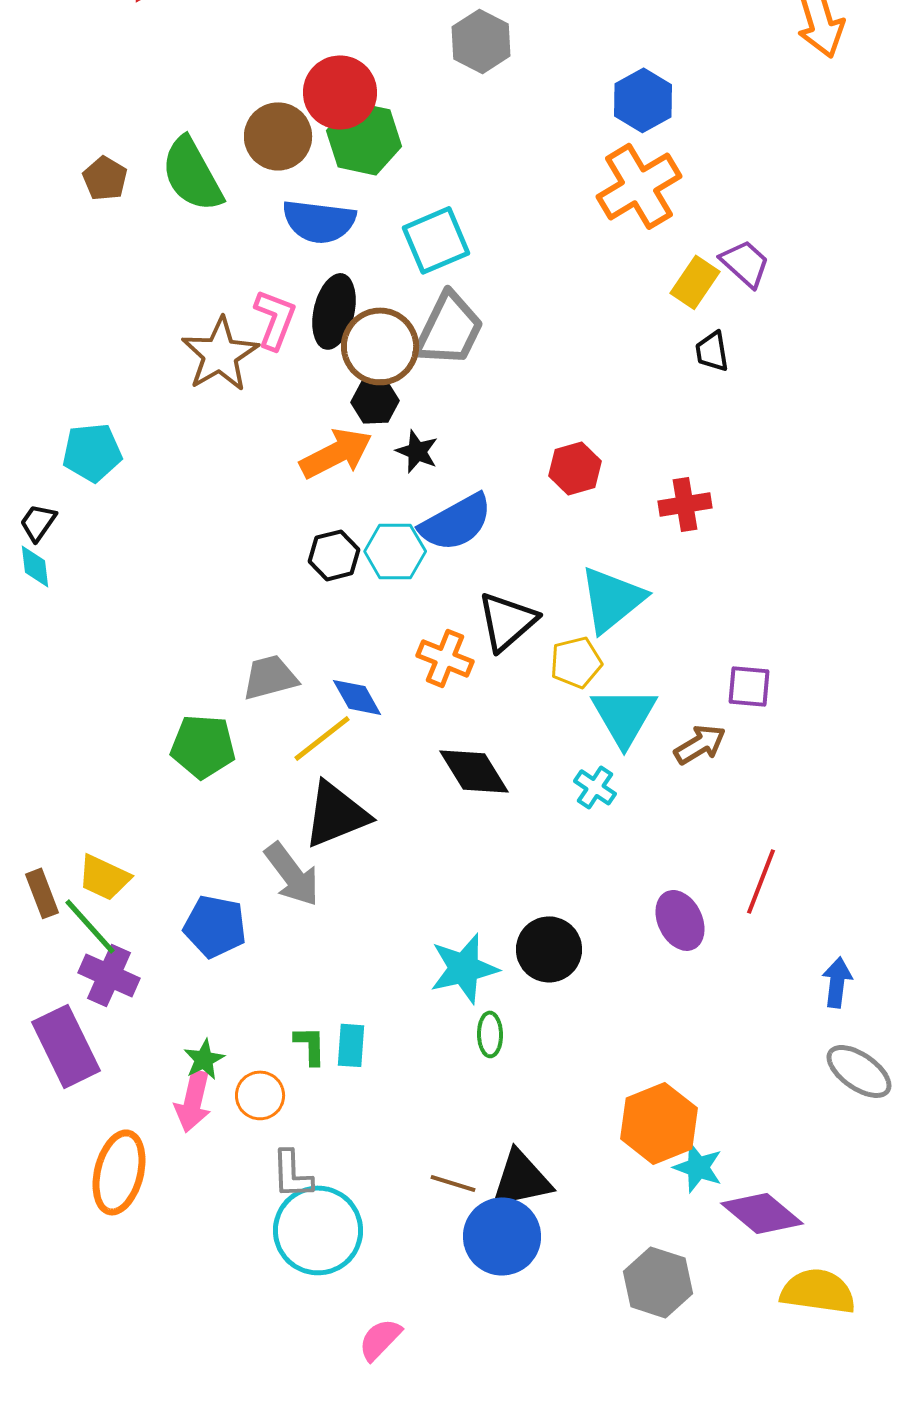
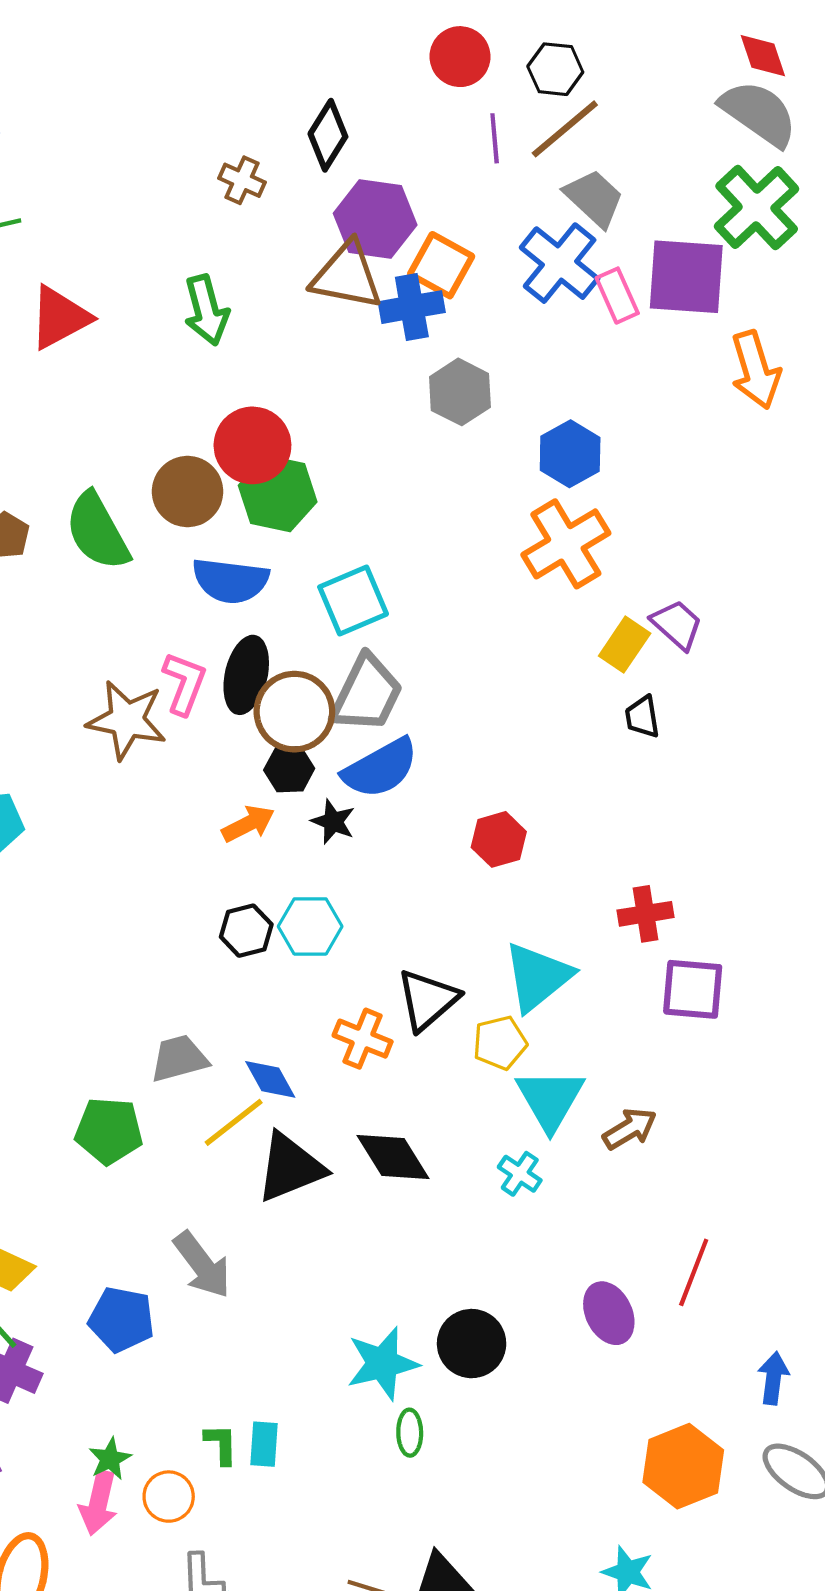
gray hexagon: (481, 41) -> (460, 392), moved
brown star: (220, 354) -> (127, 720), turned -30
orange arrow: (336, 453) -> (248, 824), size x0.7
red cross: (685, 504) -> (645, 914), moved
blue semicircle: (456, 522) -> (380, 768), moved
purple square: (749, 686) -> (693, 989), moved, size x1.4
black triangle: (336, 814) -> (290, 1167), moved
orange hexagon: (659, 1123) -> (683, 1466), moved

